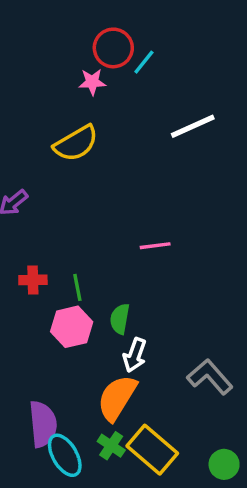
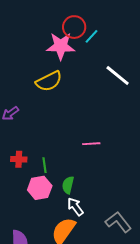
pink star: (92, 82) -> (61, 46), size x1.8
white line: (193, 126) -> (118, 76), turned 60
white arrow: (135, 355) -> (75, 207), turned 120

